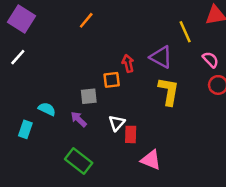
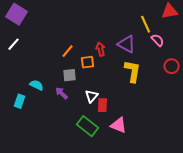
orange line: (86, 20) -> (68, 51), moved
pink semicircle: (210, 60) -> (158, 40), moved
green rectangle: (79, 161) -> (88, 126), moved

